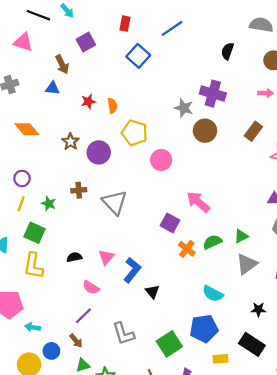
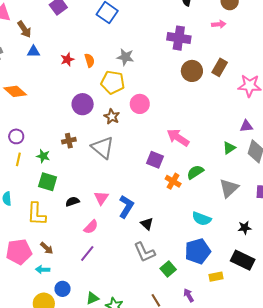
brown arrow: (62, 64) -> (24, 29), moved
pink arrow: (266, 93) -> (219, 24), moved
gray star: (184, 108) -> (125, 57), moved
brown circle: (205, 131) -> (192, 71), moved
brown star: (70, 142) -> (112, 117), moved
green square: (34, 233) -> (48, 182), moved
green triangle: (241, 236) -> (229, 148), moved
pink semicircle: (91, 287) -> (91, 227), turned -70
gray L-shape: (123, 334) -> (144, 252), moved
brown arrow: (76, 341) -> (47, 248), moved
green square: (169, 344) -> (168, 269), size x0.7

